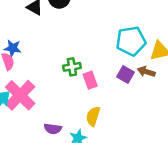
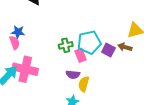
cyan pentagon: (131, 41) -> (89, 42), moved
pink cross: (20, 95) -> (25, 69), turned -30
purple semicircle: (53, 129) -> (73, 75), moved

